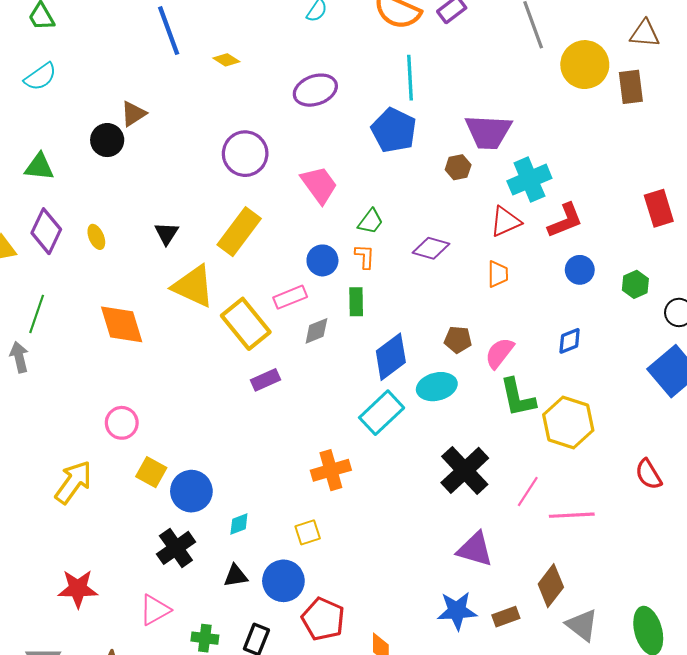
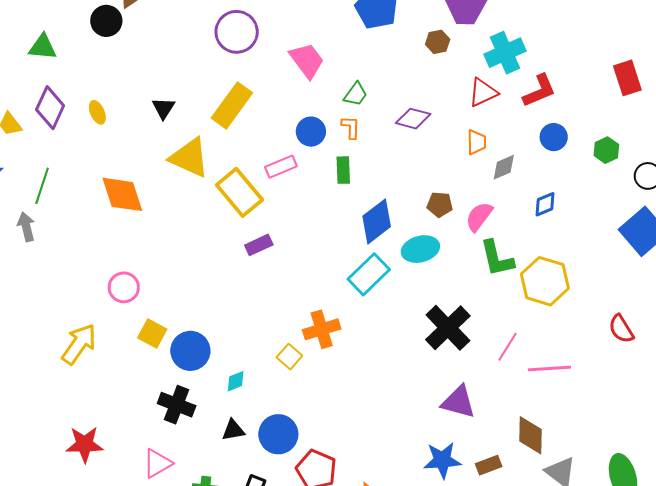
gray diamond: (316, 331) -> (504, 167), moved
yellow square: (308, 532) -> (289, 357), moved, turned -30
black cross: (176, 548) -> (177, 405), turned -33
brown diamond: (551, 586) -> (531, 435), turned -36

